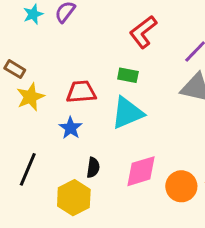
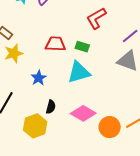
red trapezoid: (81, 92) -> (55, 44), moved
pink diamond: (141, 171) -> (83, 113), turned 40

